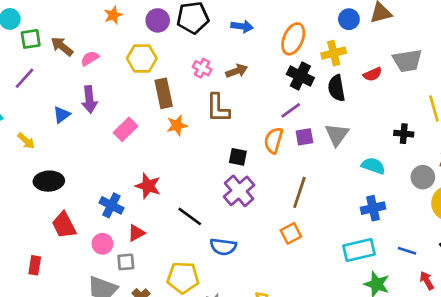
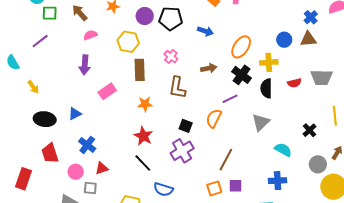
brown arrow: (62, 46) -> (80, 13), moved
brown arrow: (237, 71) -> (209, 68), moved
blue triangle: (62, 115) -> (75, 114), moved
orange star: (177, 125) -> (145, 104), moved
black cross: (404, 134) -> (310, 130), turned 32
purple square: (304, 137) -> (235, 186), moved
red star: (148, 186) -> (143, 136), moved
red rectangle: (35, 265) -> (24, 179), size x1.5

